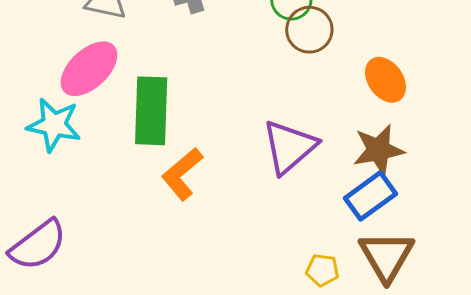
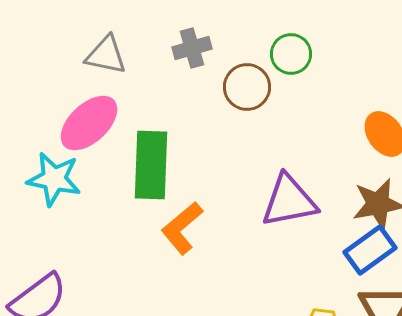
brown circle: (309, 30) -> (247, 87), moved
purple triangle: (289, 147) -> (289, 201), turned 30

